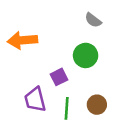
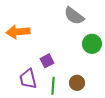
gray semicircle: (93, 20) -> (74, 16), size x1.5
green circle: (86, 55) -> (92, 44), moved

